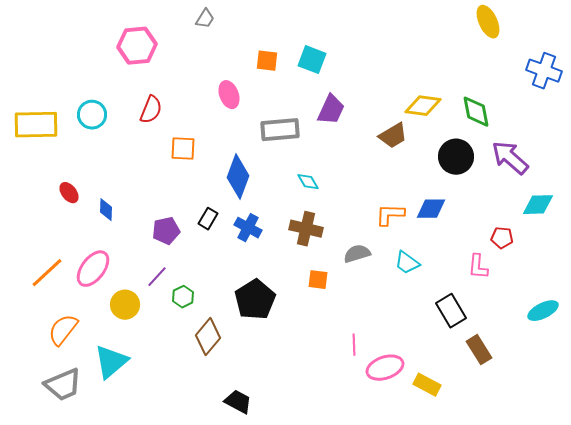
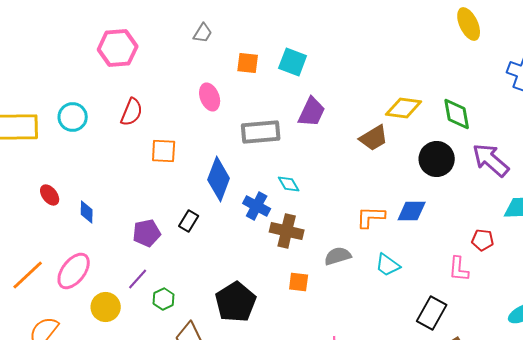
gray trapezoid: (205, 19) -> (203, 33), moved
blue cross: (248, 228) -> (257, 206), moved
black rectangle: (451, 311) -> (432, 313), turned 60

